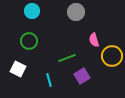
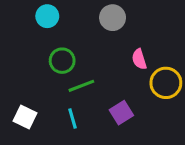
green circle: (29, 41) -> (62, 61), moved
green line: (67, 58) -> (81, 86), moved
white square: (18, 69) -> (25, 117), moved

